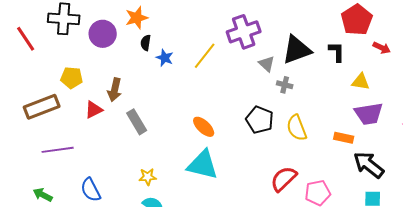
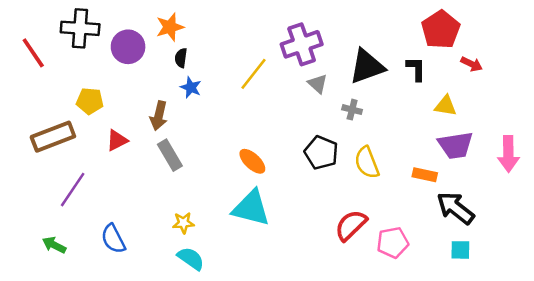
blue star: (165, 58) -> (191, 87), moved
gray triangle: (267, 64) -> (318, 84), moved
brown arrow: (115, 90) -> (159, 116), moved
purple line: (58, 150) -> (73, 190), turned -48

